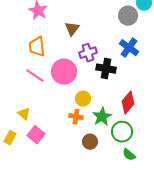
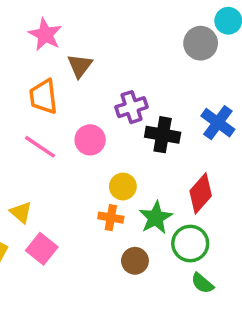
brown triangle: (72, 29) -> (80, 66), moved
blue cross: (129, 48) -> (218, 123), moved
pink circle: (64, 72) -> (90, 140), size x0.7

